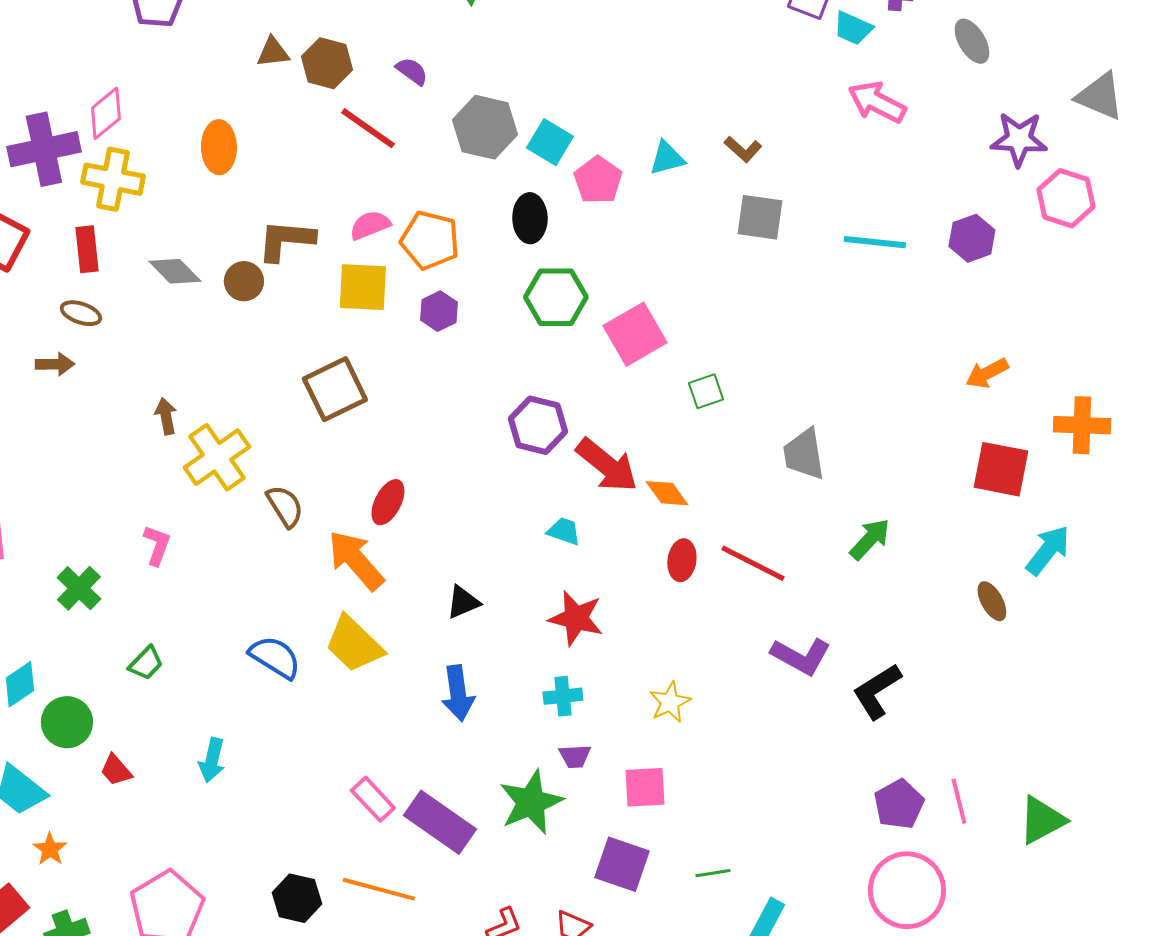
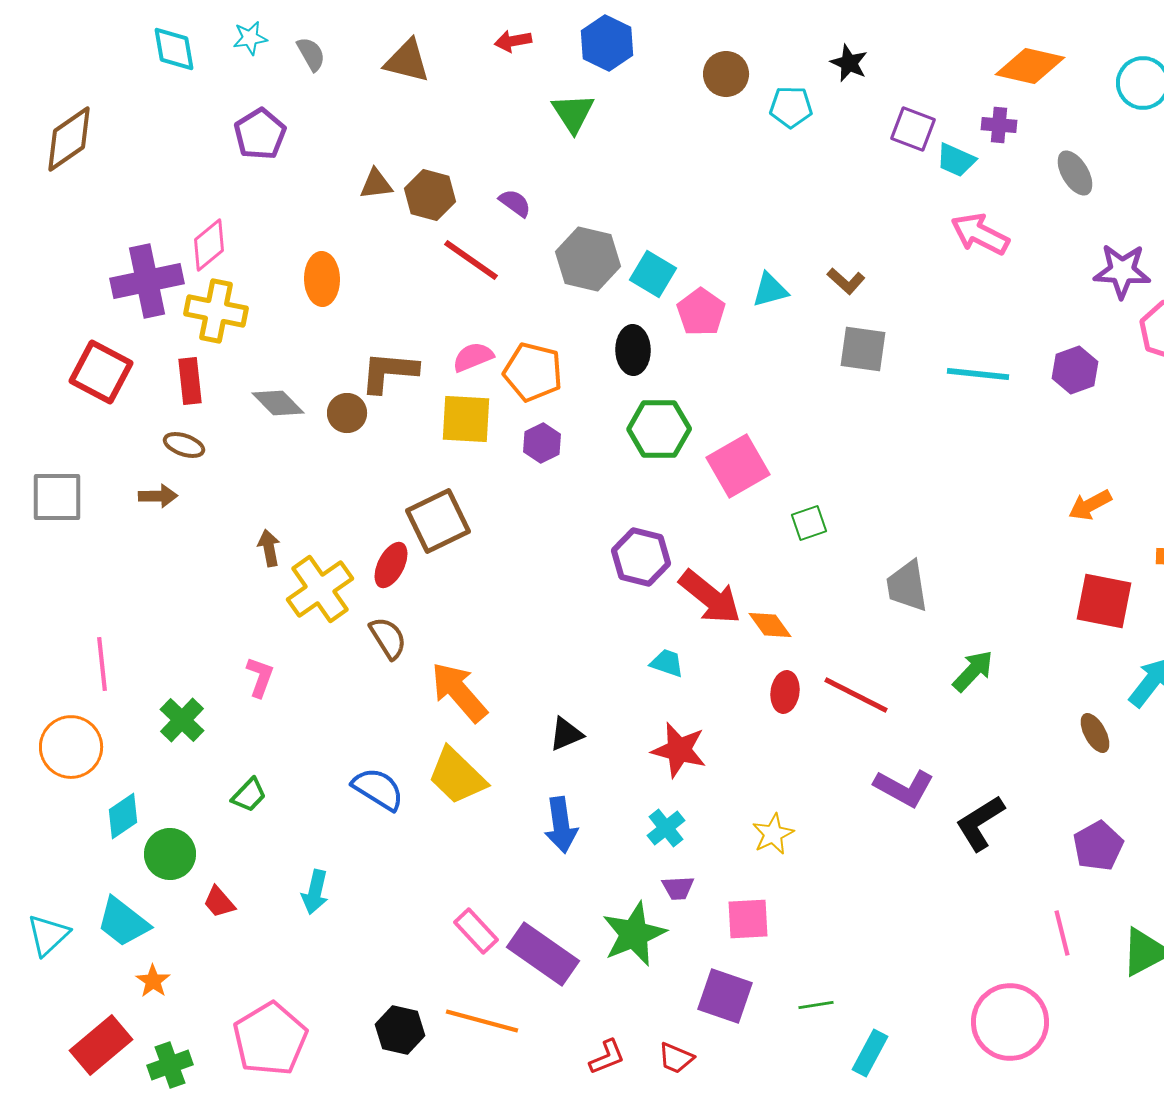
red ellipse: (388, 502) -> (391, 565), moved
cyan cross: (563, 696) -> (666, 828), turned -33
purple pentagon: (899, 804) -> (1098, 846), moved

